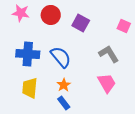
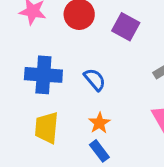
blue semicircle: (61, 57) -> (95, 80), size x0.7

